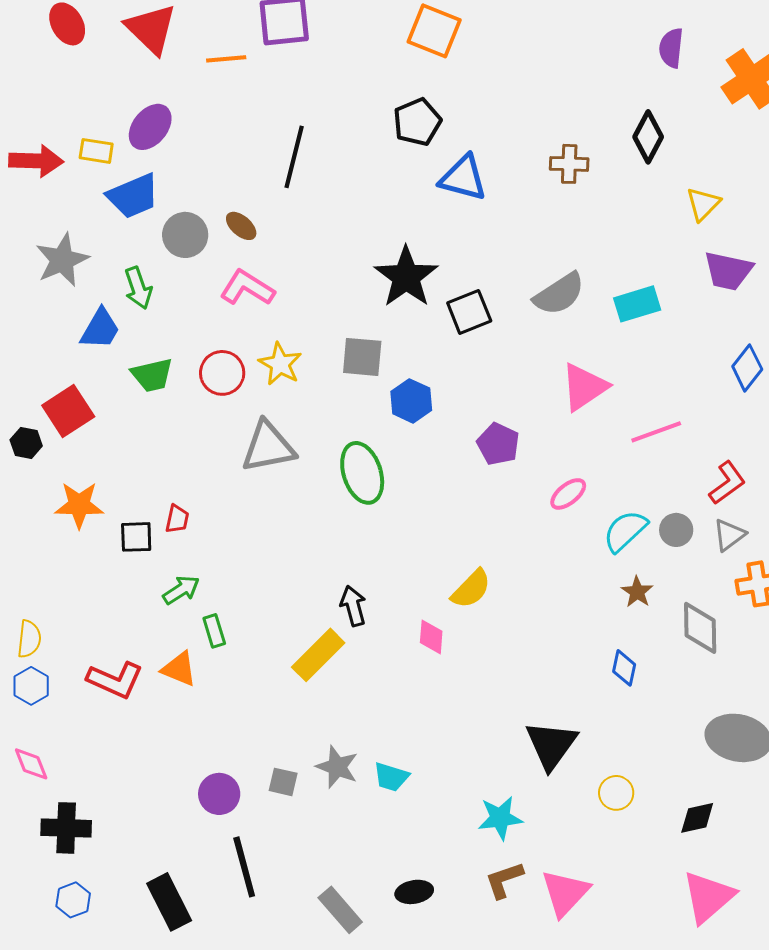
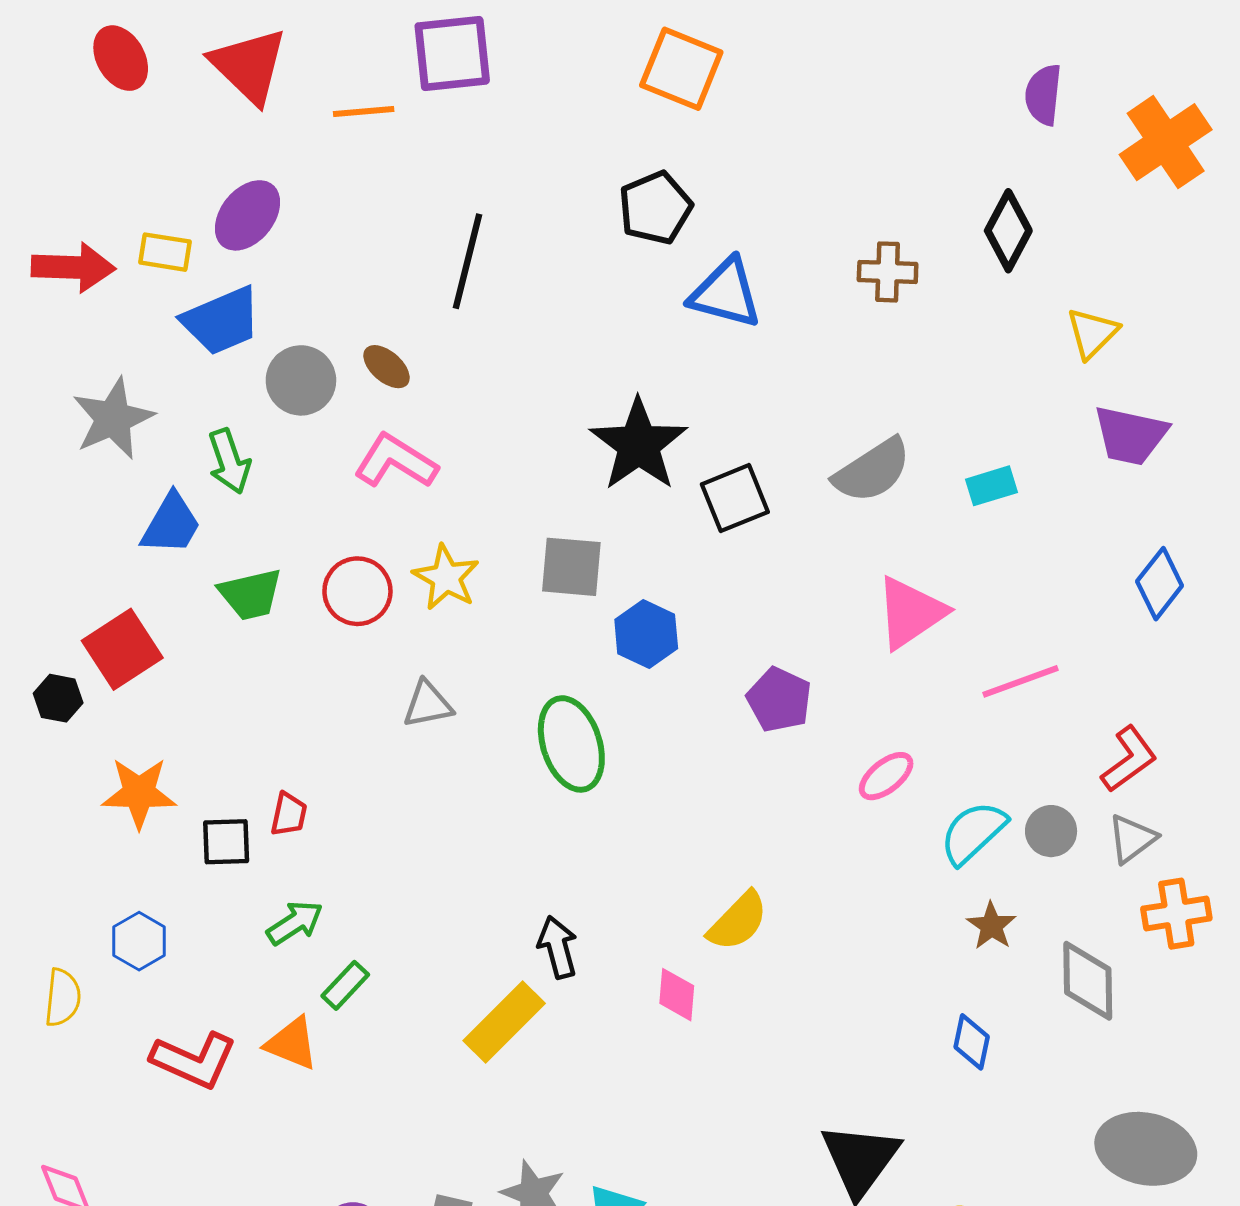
cyan rectangle: (637, 304) -> (991, 486), size x0.7
gray triangle: (268, 447) -> (428, 704), size x0.6
green rectangle: (214, 631) -> (345, 985), turned 60
blue hexagon: (31, 686) -> (139, 941), moved

